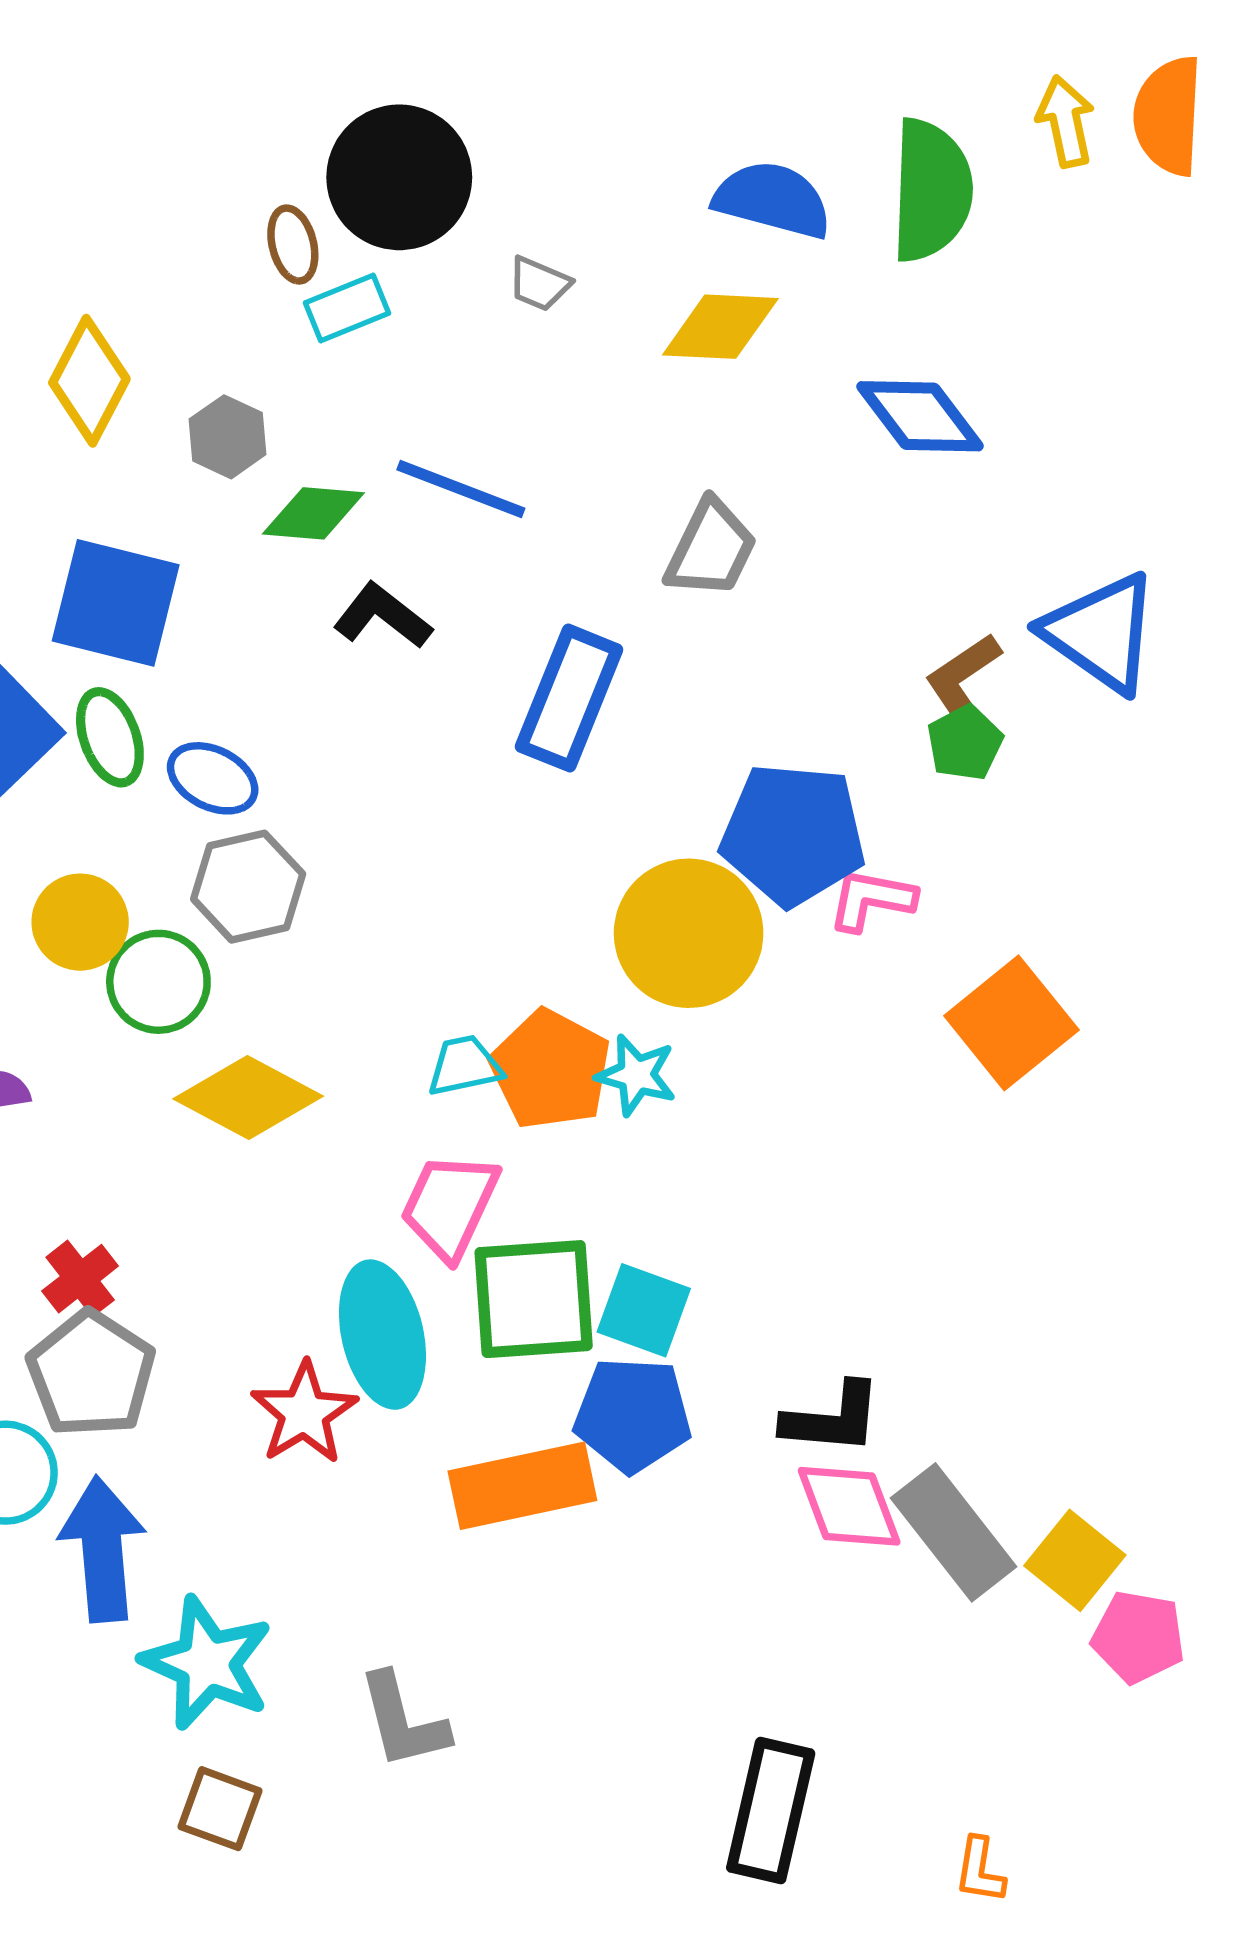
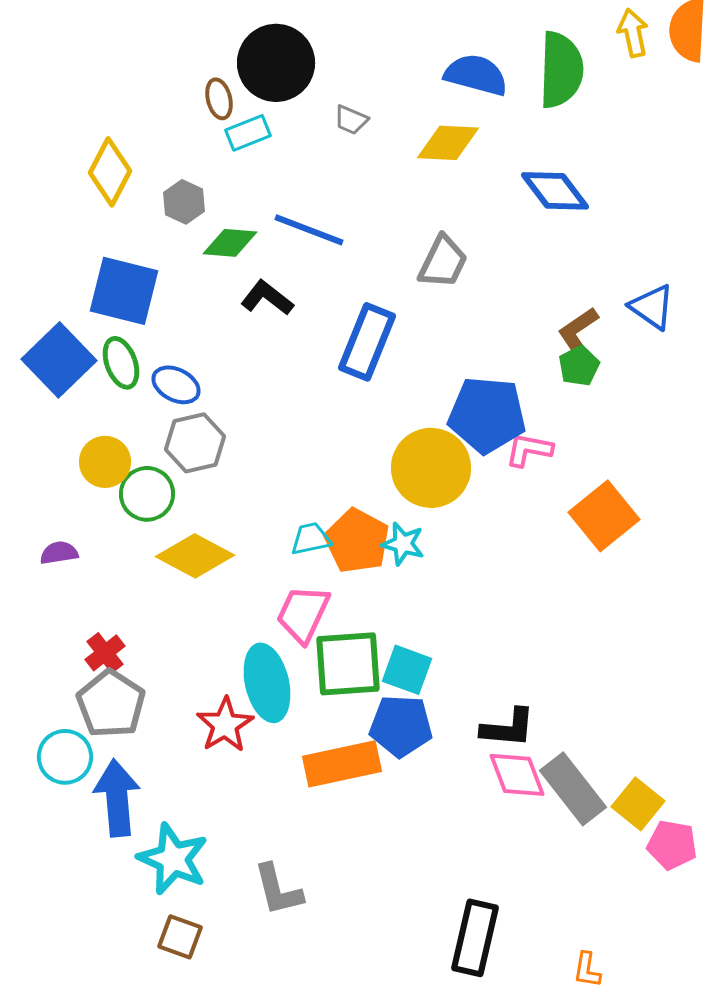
blue triangle: (1101, 633) -> (652, 307), size x0.7

